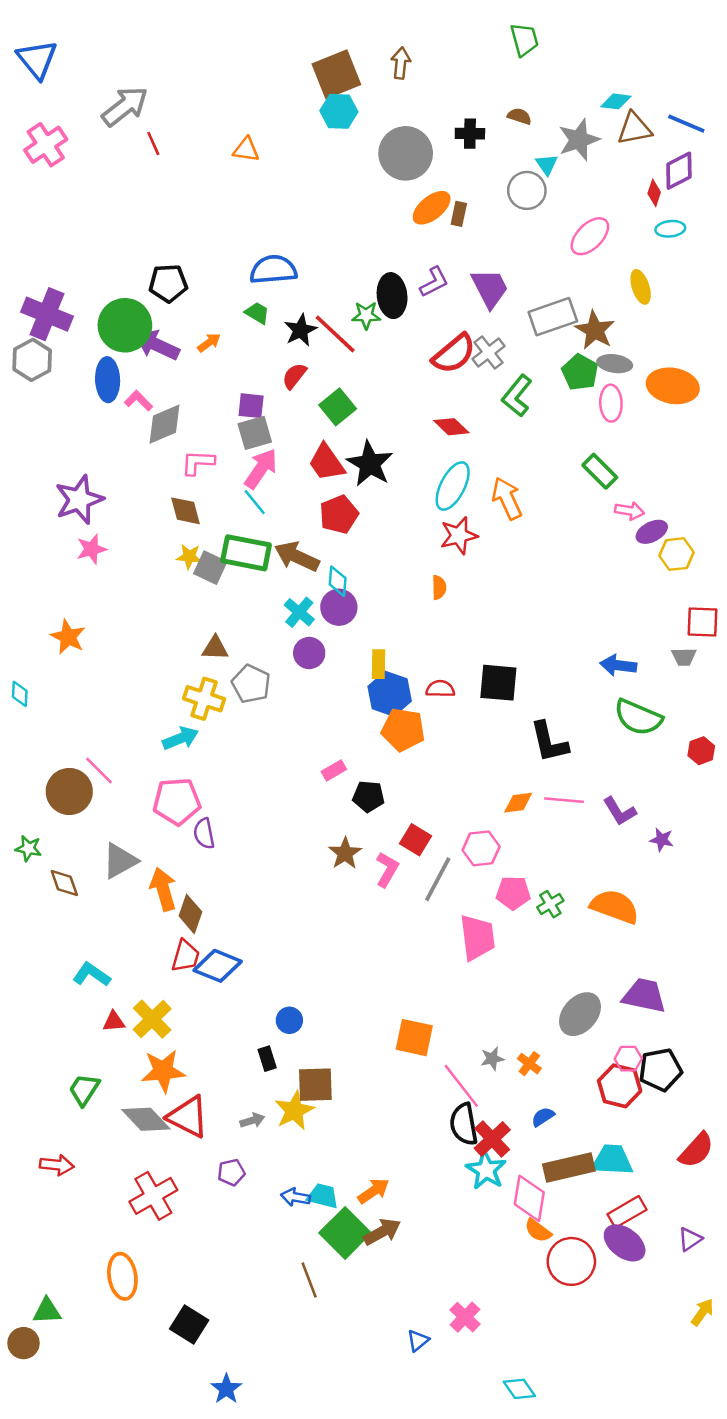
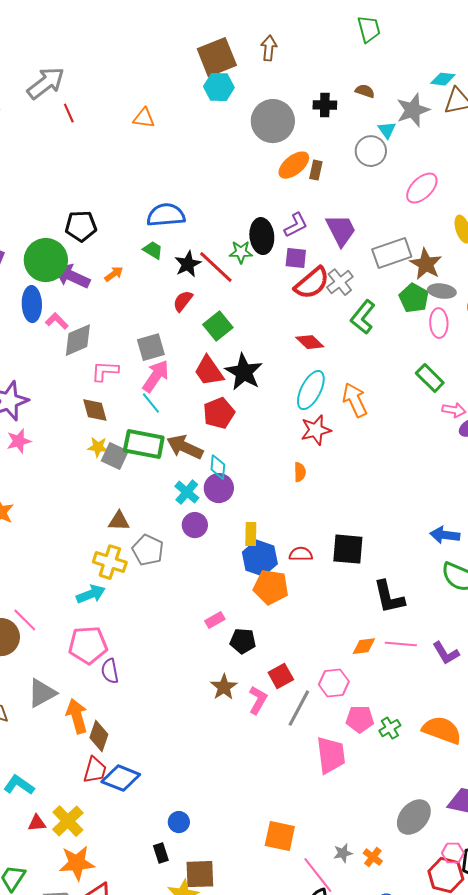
purple square: (251, 406) -> (296, 258), moved
red square: (416, 840) -> (281, 676), turned 30

